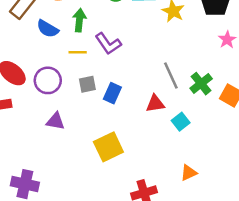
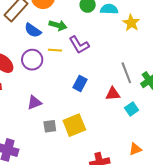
green arrow: (79, 20) -> (58, 25), turned 96
purple circle: (48, 80) -> (32, 60), moved
gray square: (87, 84) -> (50, 126), moved
purple triangle: (55, 121) -> (34, 103), turned -35

